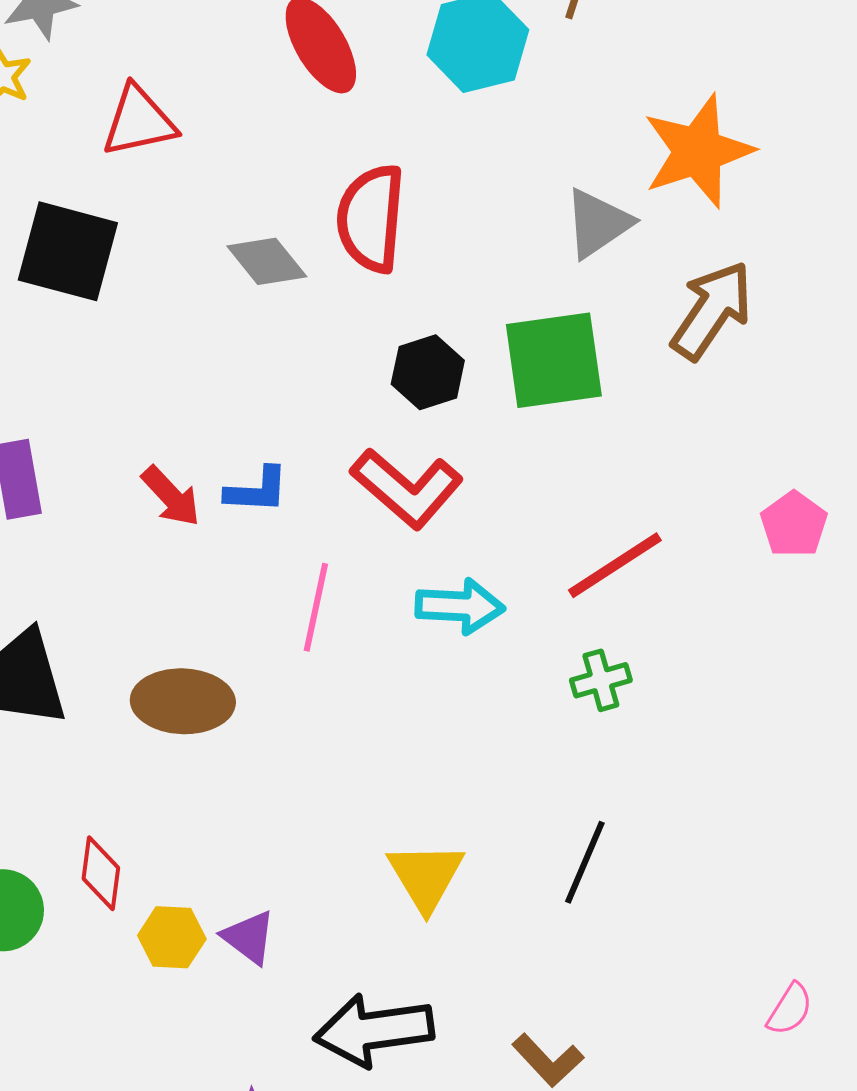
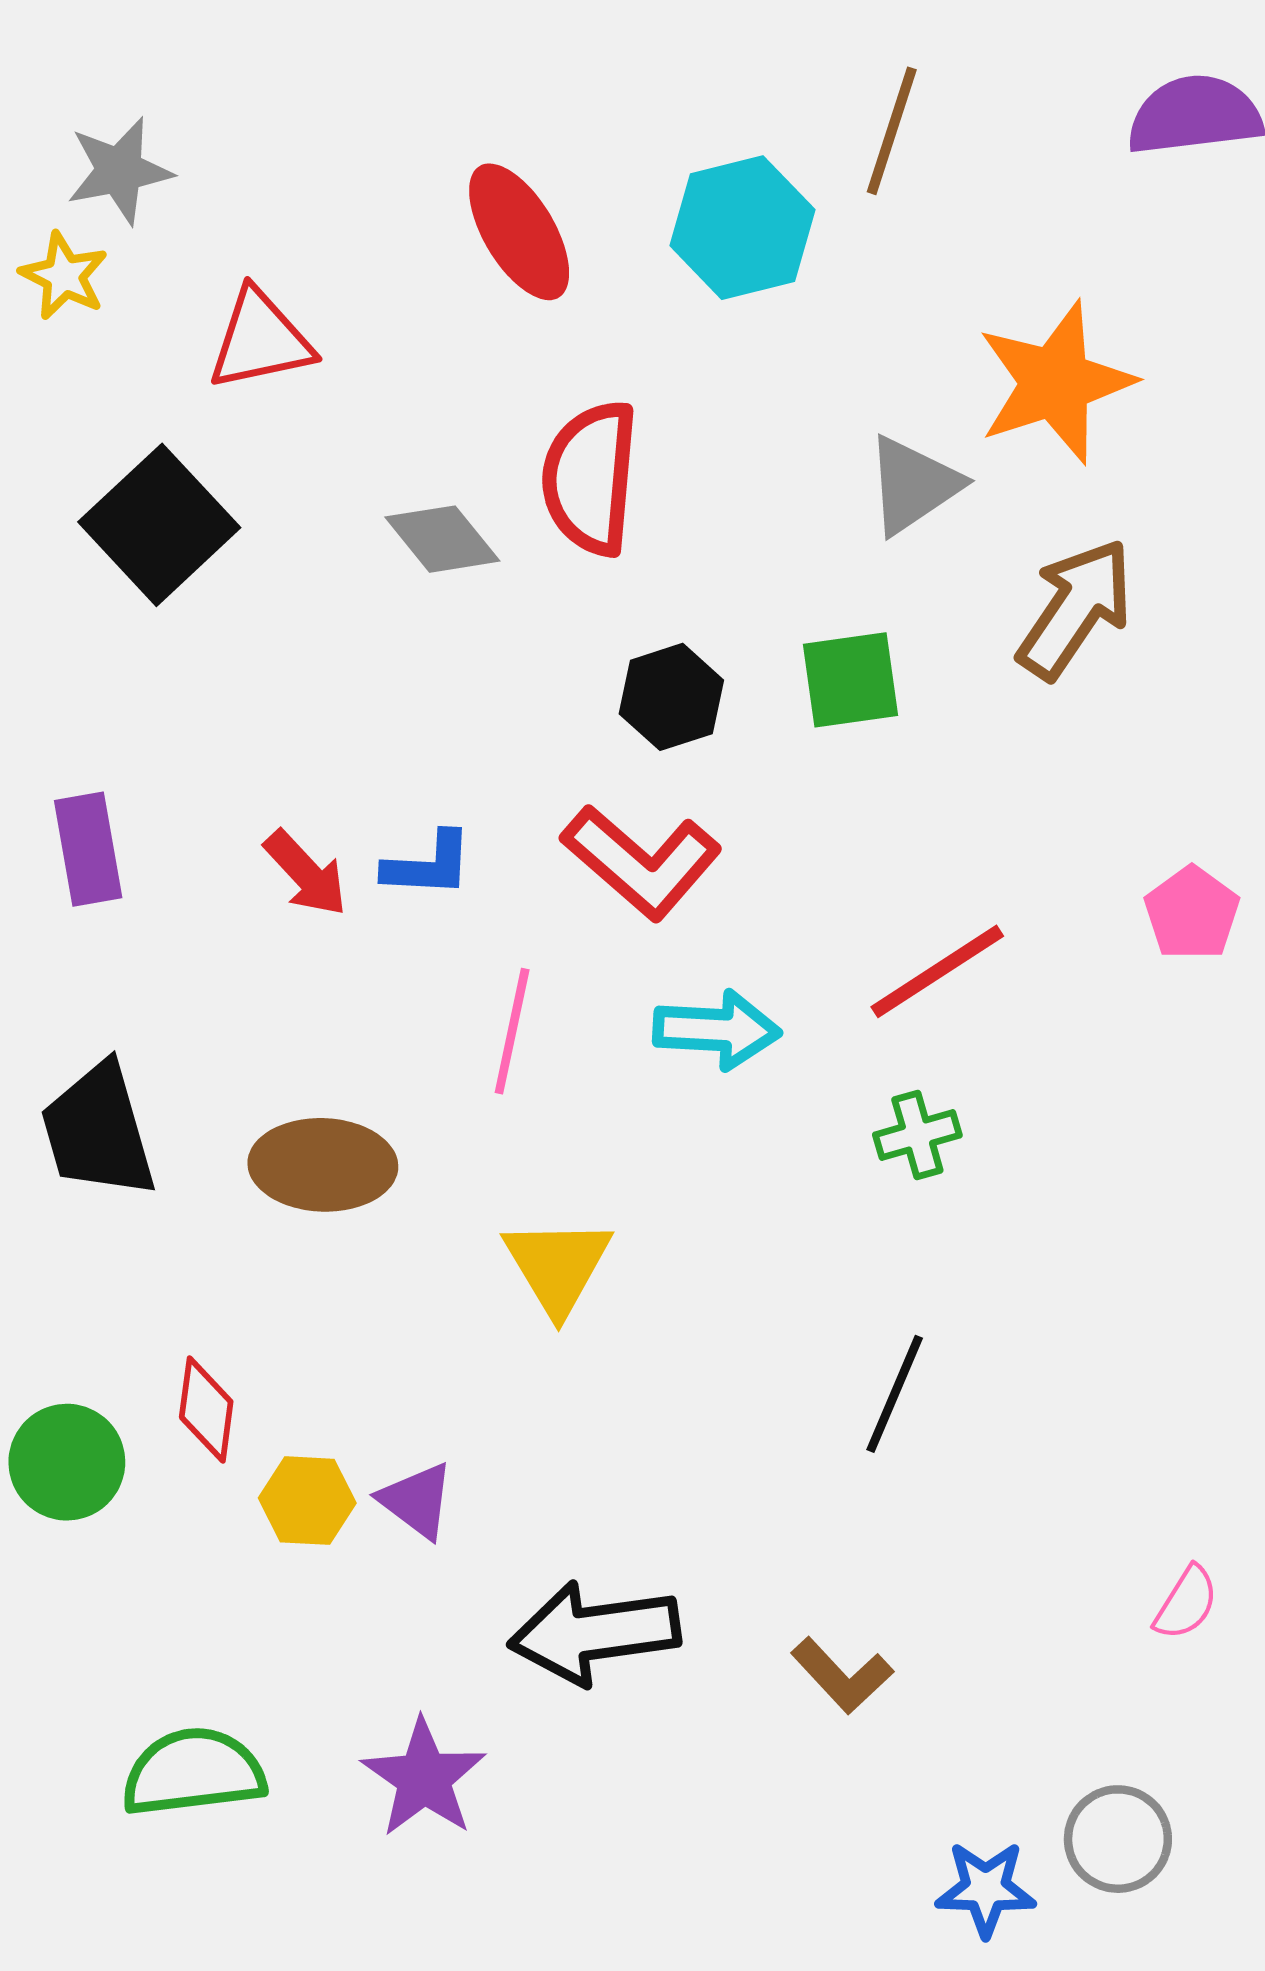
black square: (68, 251) -> (159, 525), turned 32
green square: (554, 360) -> (851, 680), size x0.7
yellow triangle: (426, 876) -> (558, 1266), moved

